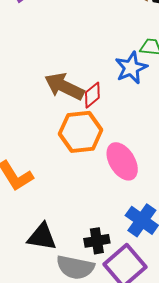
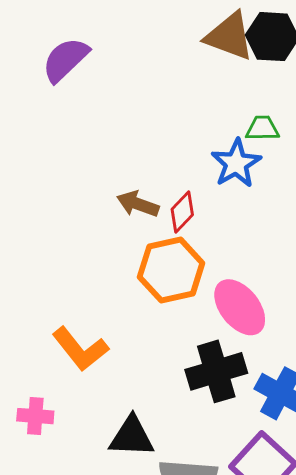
brown arrow: (64, 86) -> (138, 204), size x0.7
black cross: (97, 241) -> (216, 371), moved, size x1.5

